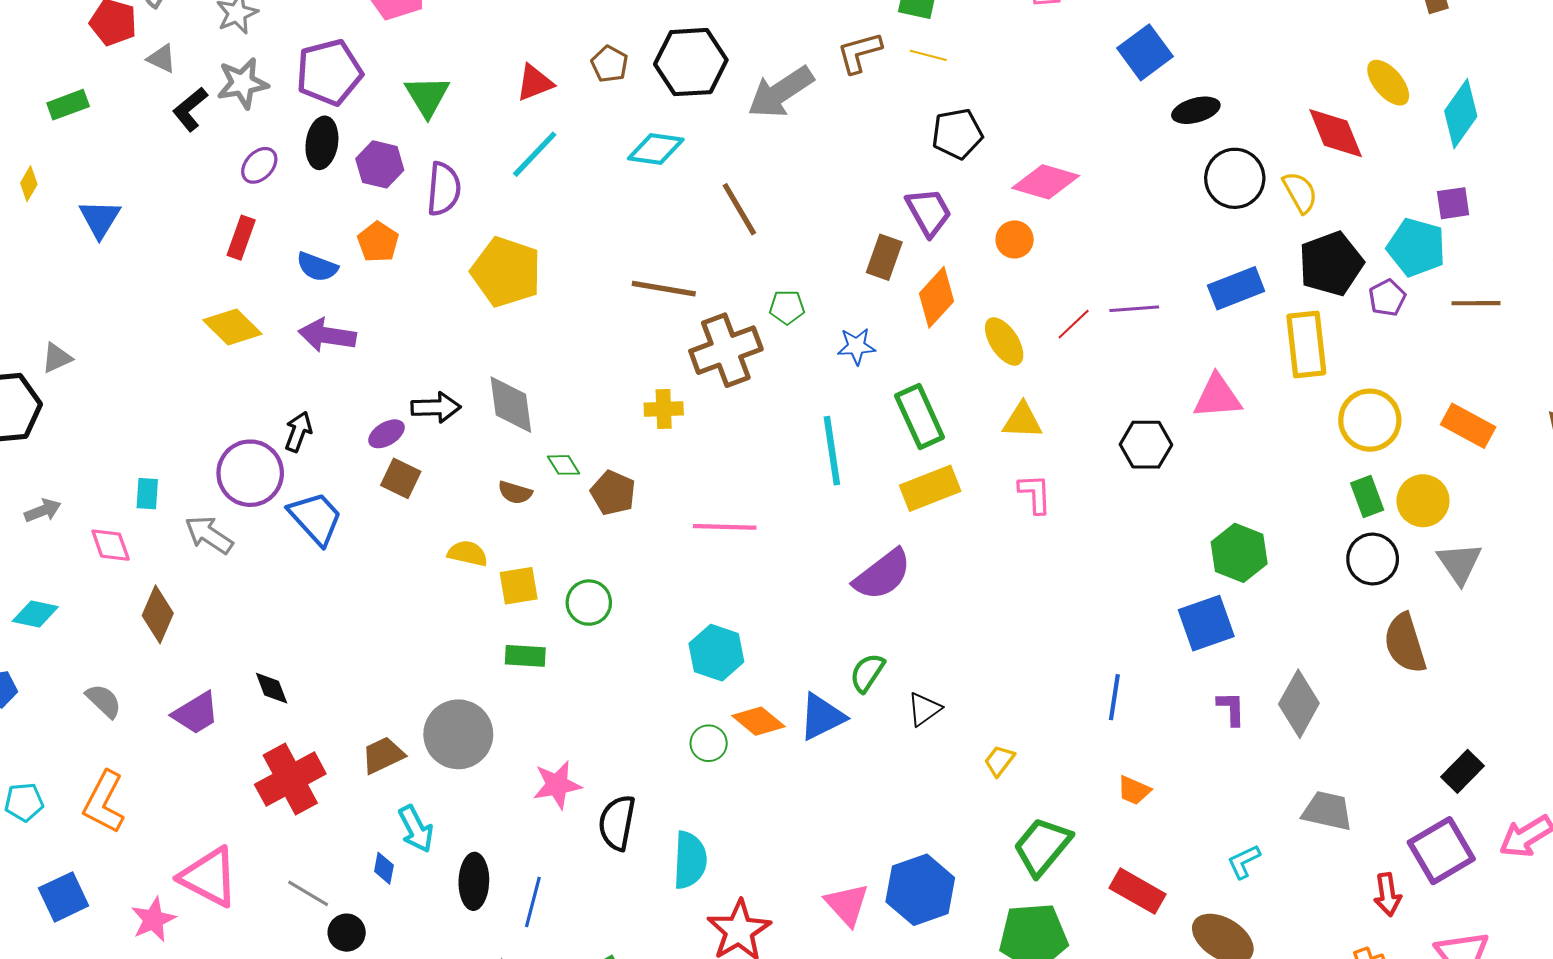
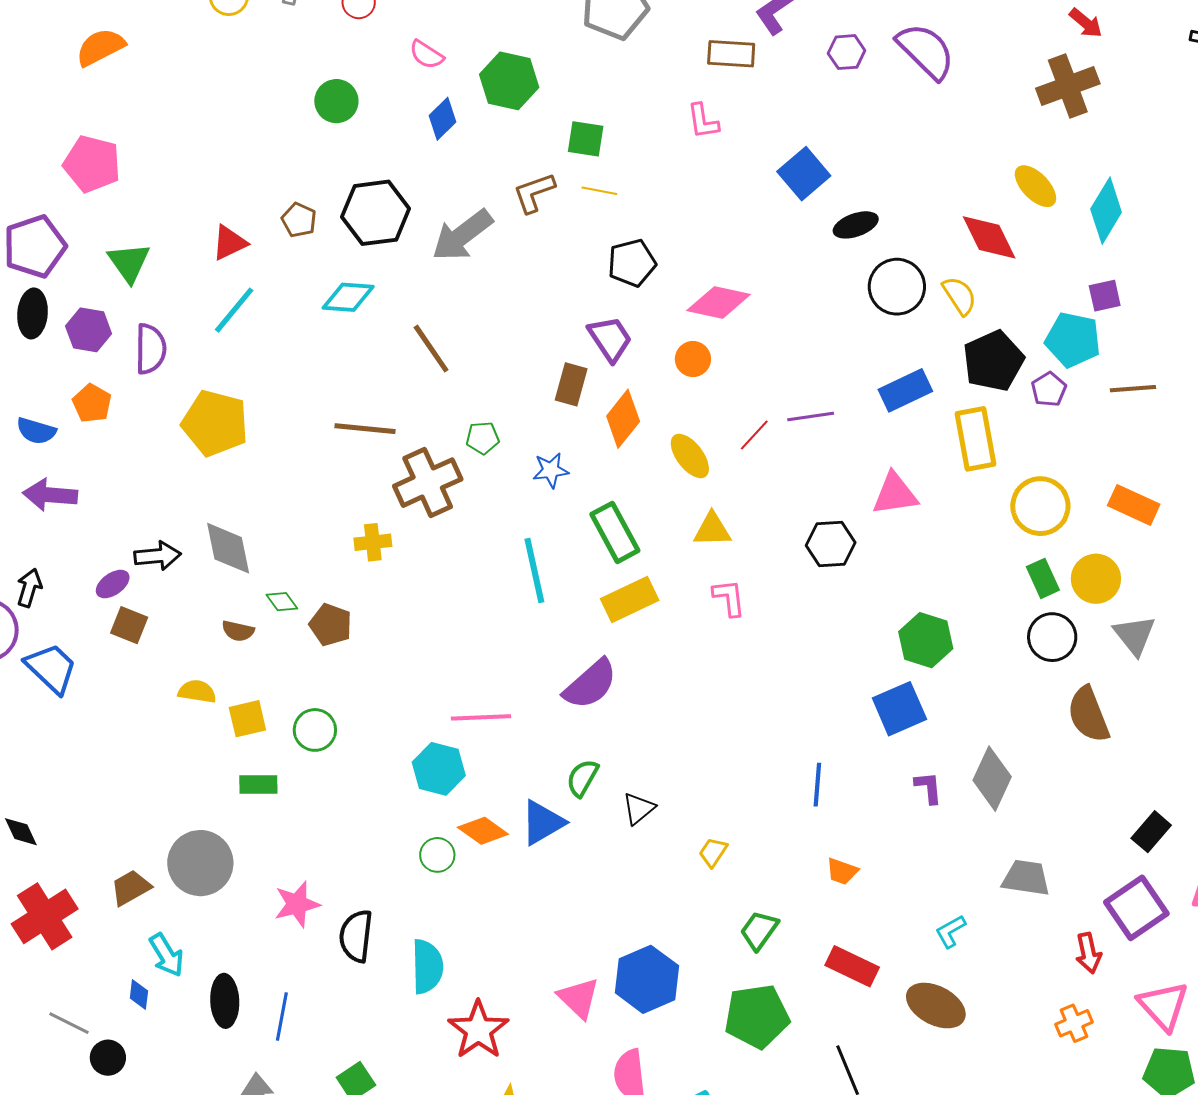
pink line: (725, 527) -> (481, 717), moved
green trapezoid: (1042, 846) -> (759, 930), size x0.7

